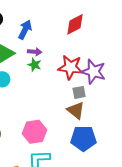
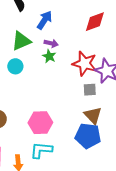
brown triangle: (76, 110) -> (93, 115), moved

